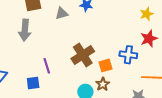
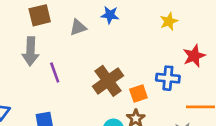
yellow star: (147, 14) -> (169, 21), moved
purple line: (47, 66) -> (55, 72), moved

